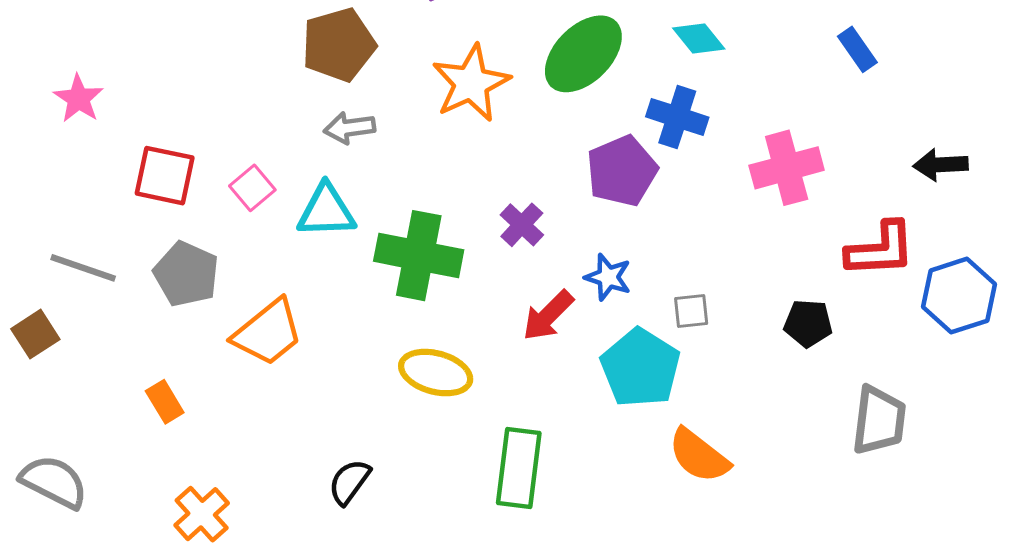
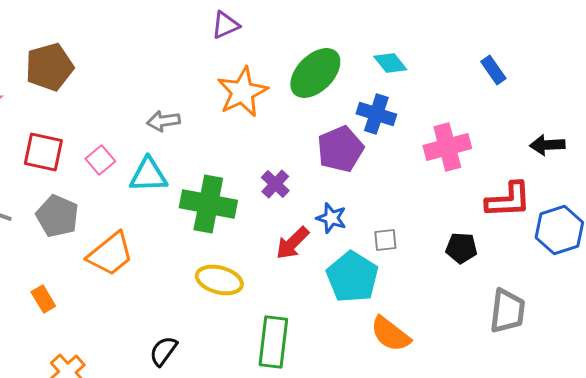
brown pentagon: (339, 45) -> (49, 67), moved

